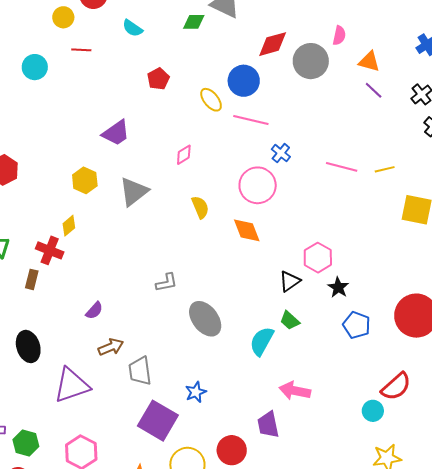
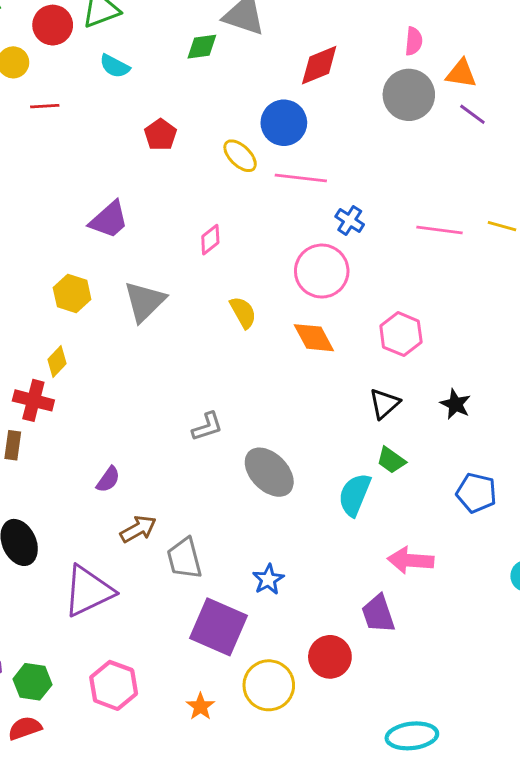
gray circle: (311, 61) -> (409, 95), moved
yellow line: (385, 169) -> (502, 226), turned 36
pink hexagon: (318, 258) -> (401, 334), moved
blue pentagon: (357, 325) -> (476, 493), moved

